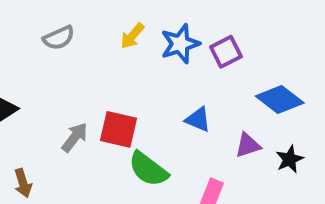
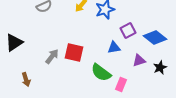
purple square: (226, 52) -> (128, 31), moved
blue triangle: (198, 119) -> (114, 48), turned -32
green semicircle: (148, 169) -> (101, 73), moved

